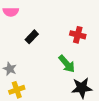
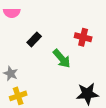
green arrow: (67, 64) -> (62, 59), moved

